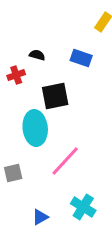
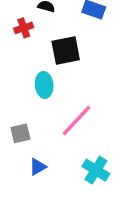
cyan ellipse: (35, 128) -> (44, 85), size x0.7
blue triangle: (40, 217) -> (38, 167), moved

